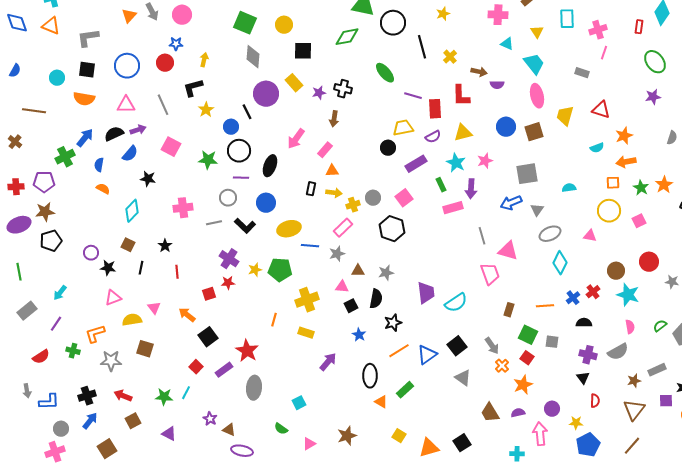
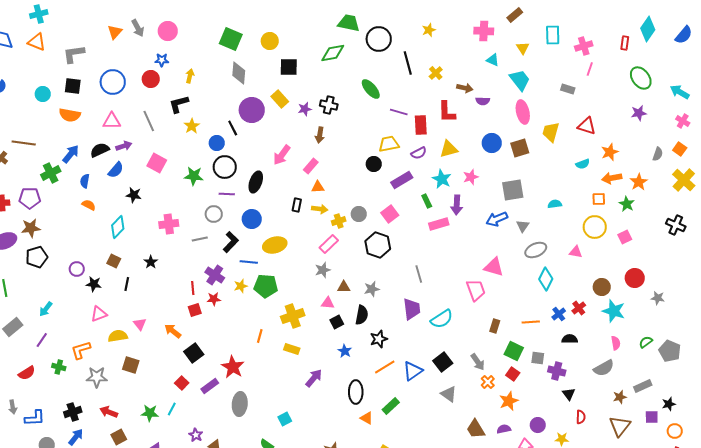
brown line: (34, 111) -> (24, 143), moved
orange star: (664, 185) -> (639, 182), moved
black L-shape: (245, 226) -> (231, 242), turned -90
gray line: (482, 236) -> (419, 274), moved
blue line: (310, 246) -> (249, 262), moved
red line: (177, 272) -> (193, 288), moved
purple cross: (588, 355) -> (557, 371), moved

